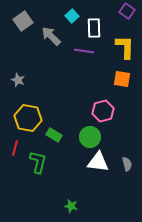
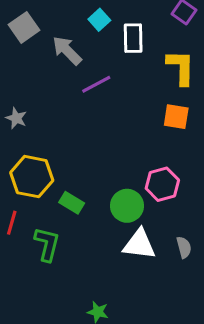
purple line: (84, 51) -> (96, 84), moved, turned -36
pink hexagon: (103, 111) -> (162, 184), moved

